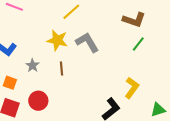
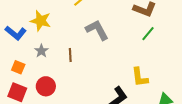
yellow star: (57, 40) -> (41, 21), moved
yellow L-shape: (132, 88) -> (140, 77), turned 135

